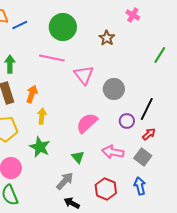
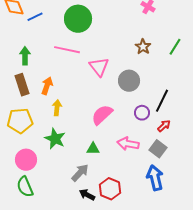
brown star: (107, 38) -> (143, 47), moved
green triangle: (78, 157) -> (93, 149), turned -48
blue arrow: (140, 186) -> (155, 178), size x1.4
red hexagon: (106, 189) -> (110, 189), moved

